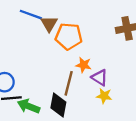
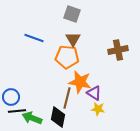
brown triangle: (49, 24) -> (73, 39), moved
orange star: (84, 65) -> (80, 82), size x1.6

